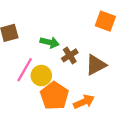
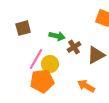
orange pentagon: (54, 96) -> (42, 81), moved, turned 30
orange arrow: (84, 102) -> (86, 86), turned -126

